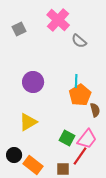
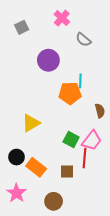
pink cross: (58, 20) -> (62, 18), size x0.7
purple circle: (33, 82) -> (48, 60), moved
orange pentagon: (80, 95) -> (70, 93), moved, turned 30
red line: (80, 156) -> (84, 158), turned -30

